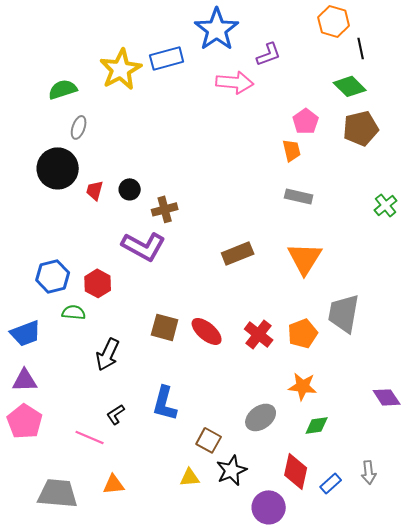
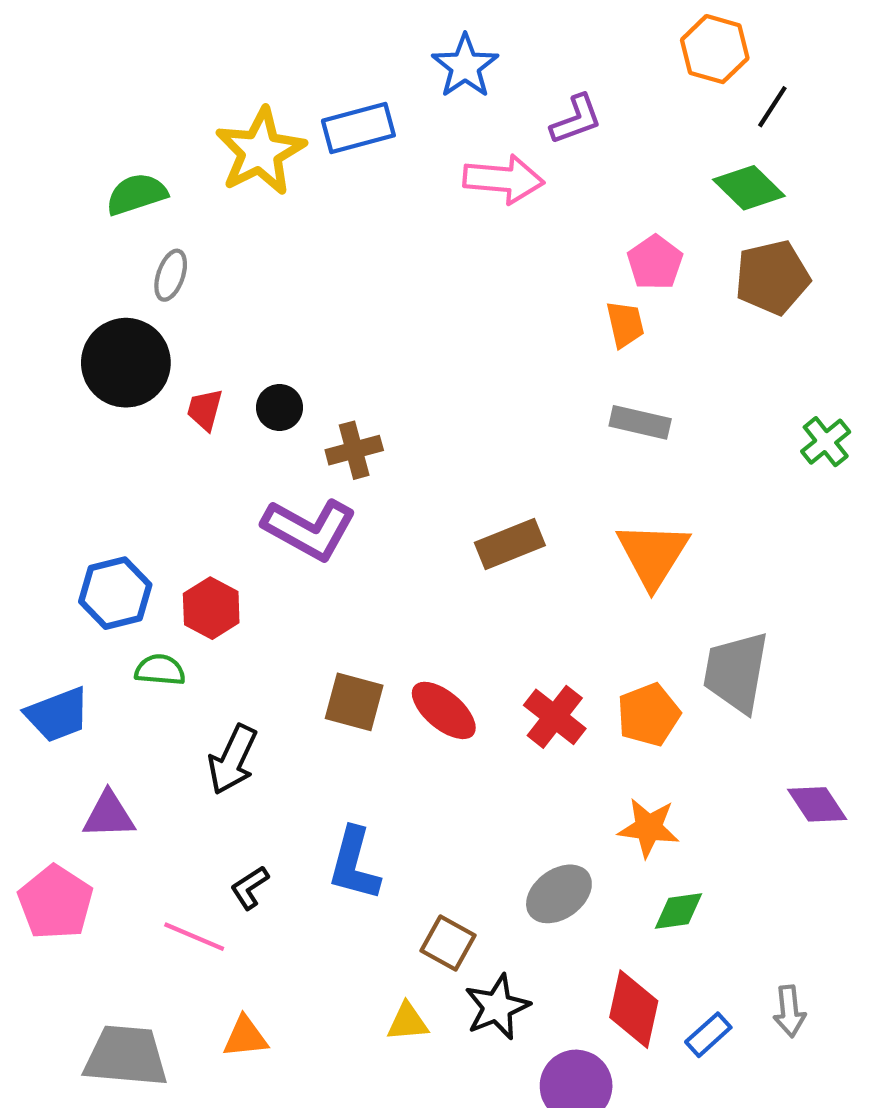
blue star: (217, 29) -> (465, 66), size x0.7
black line: (361, 48) -> (772, 107), turned 45
purple triangle: (25, 380) -> (109, 815), moved
purple diamond: (387, 397) -> (817, 804), moved

